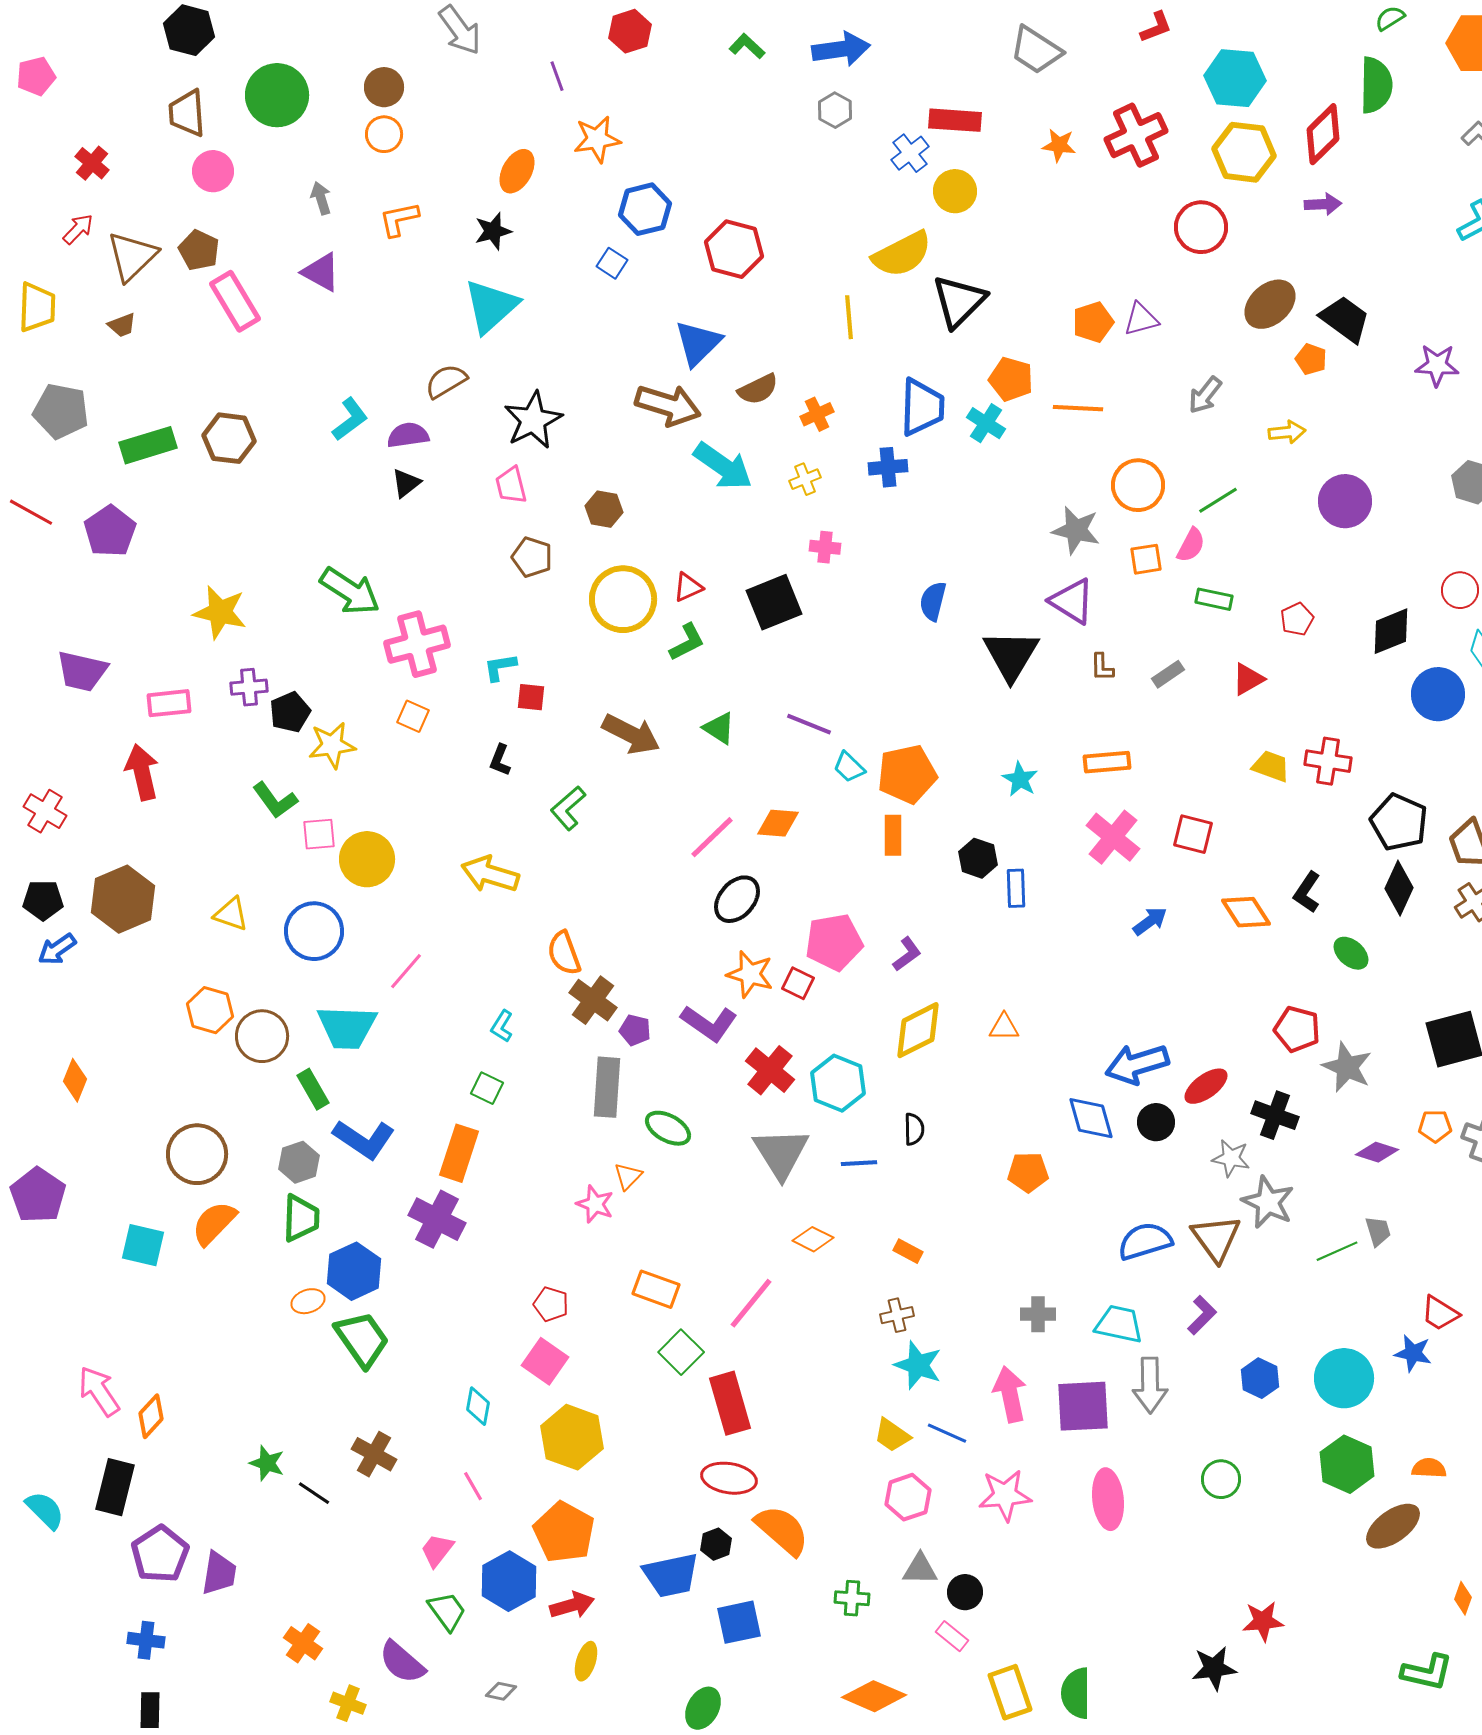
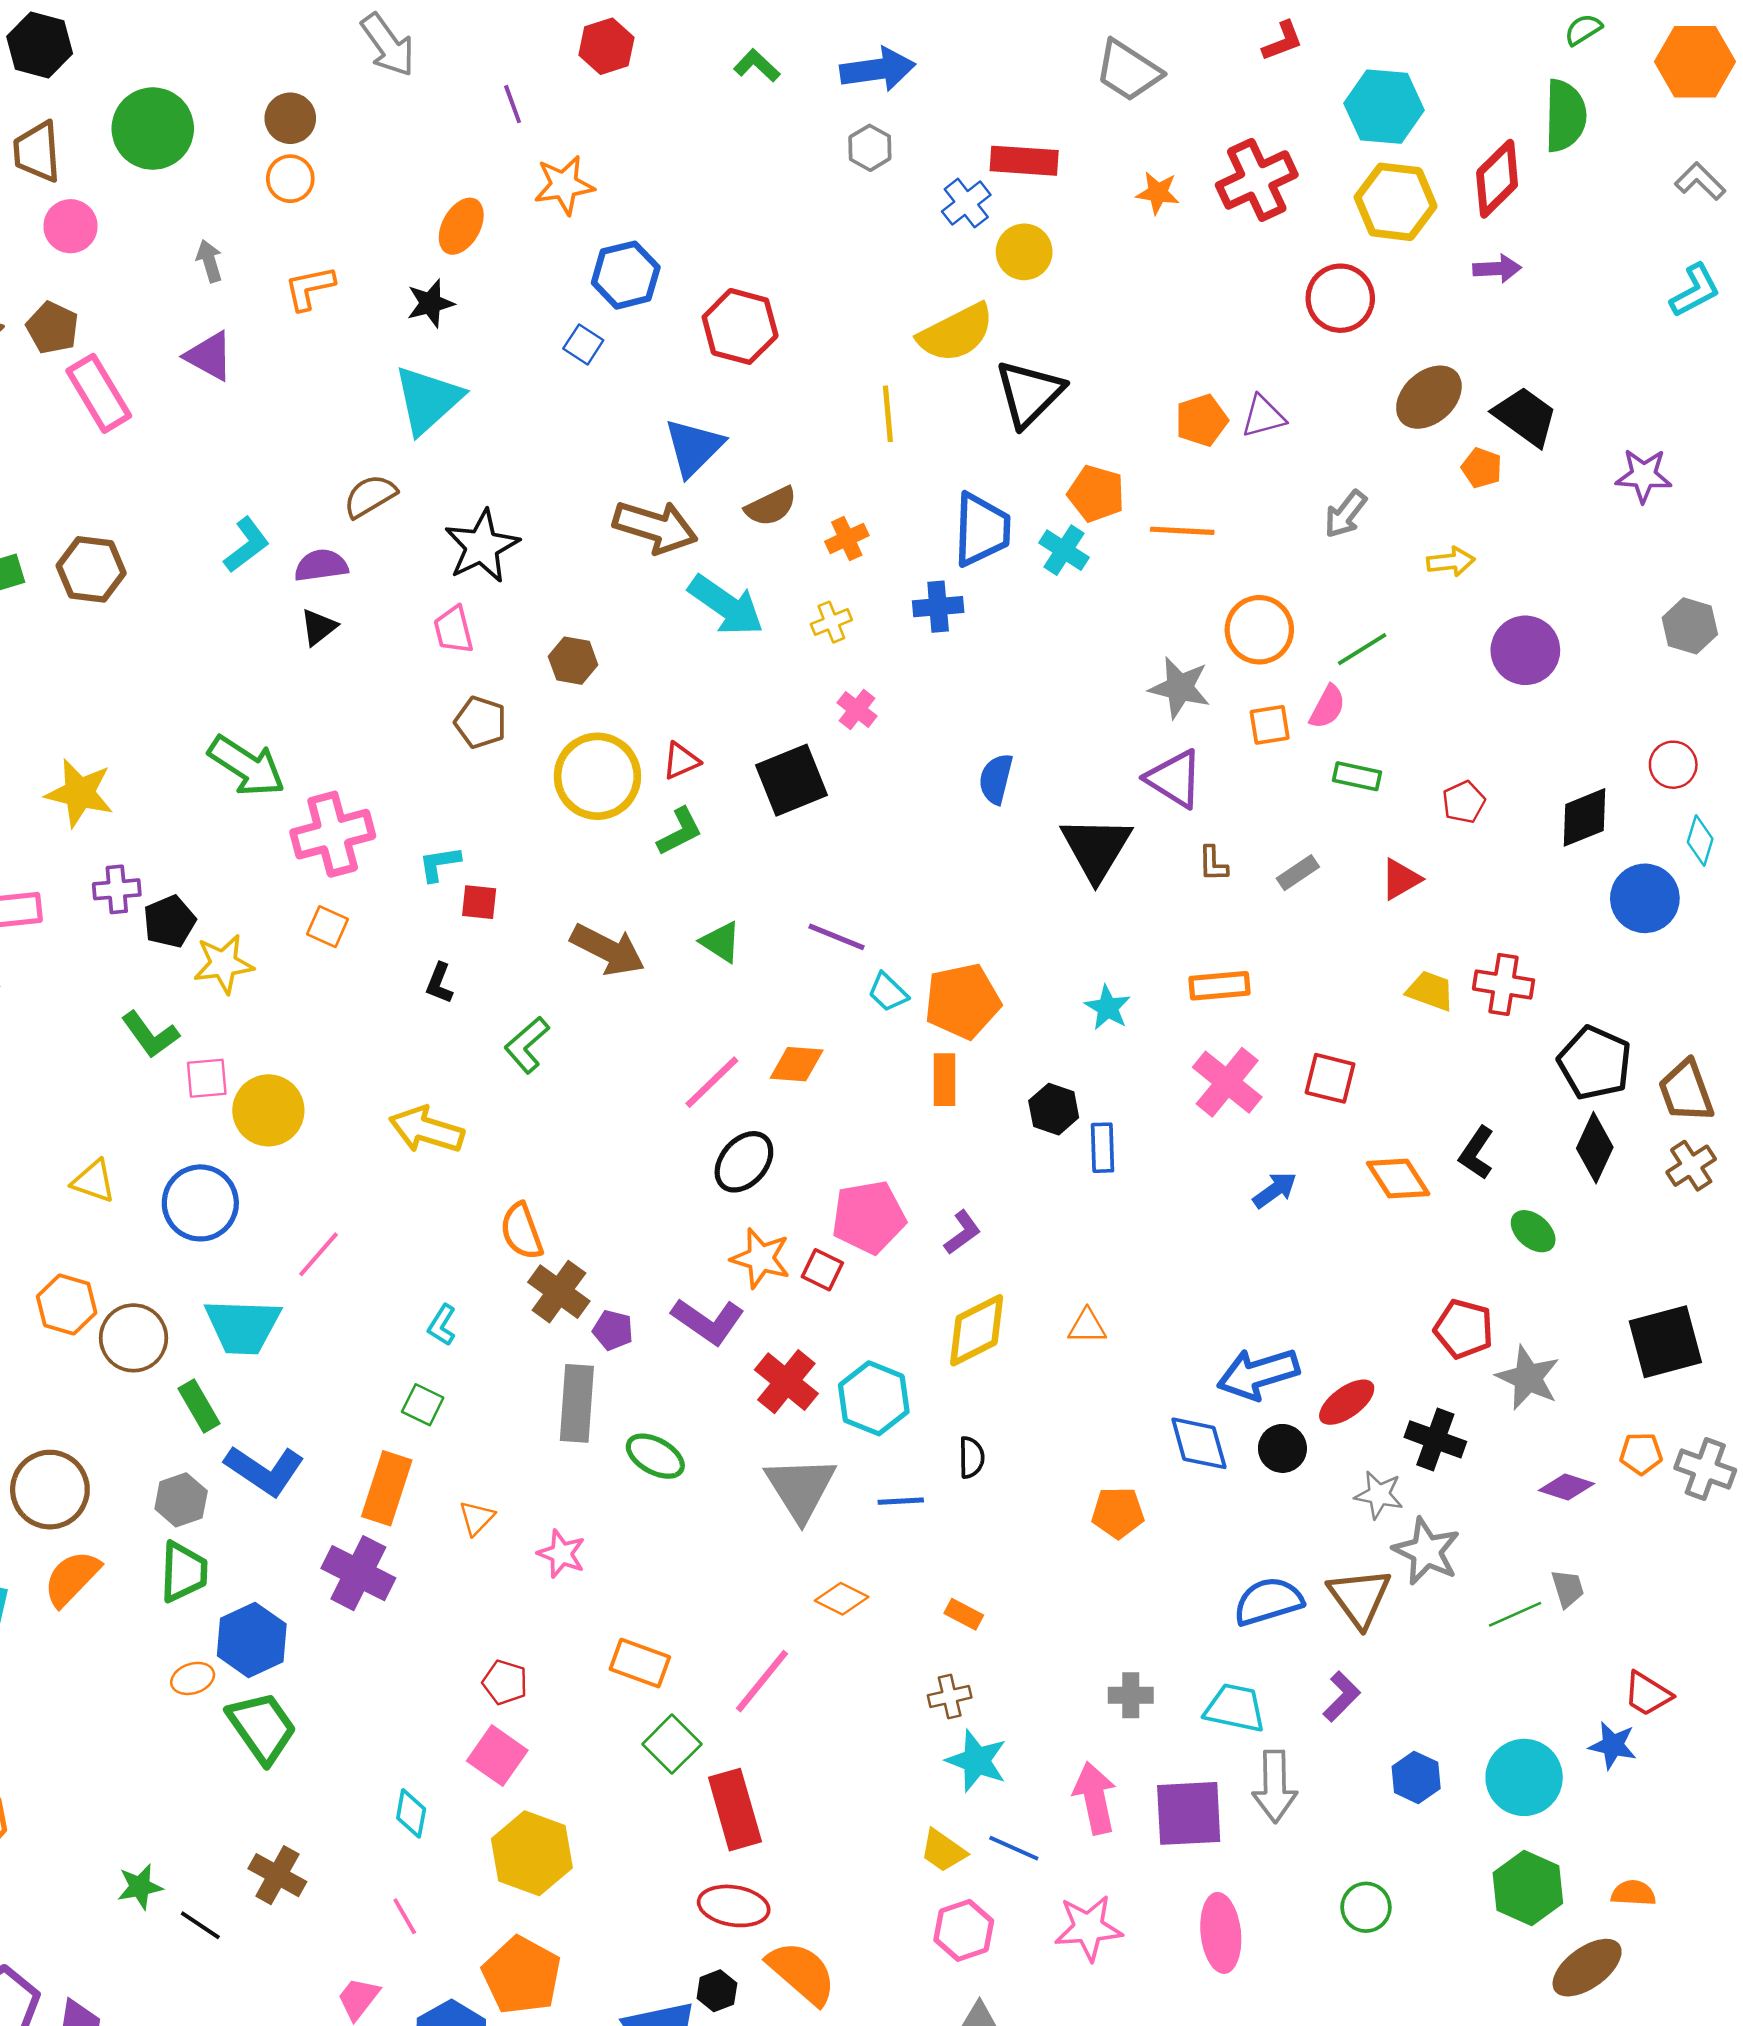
pink cross: (825, 547) -> (857, 709), turned 32
orange triangle: (628, 1176) -> (477, 1518), moved
green star: (267, 1463) -> (140, 1887), turned -30

